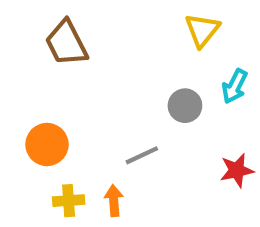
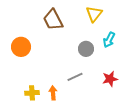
brown trapezoid: (66, 43) -> (53, 20), moved
orange circle: (47, 144) -> (21, 47), moved
gray line: (142, 155) -> (75, 77), moved

